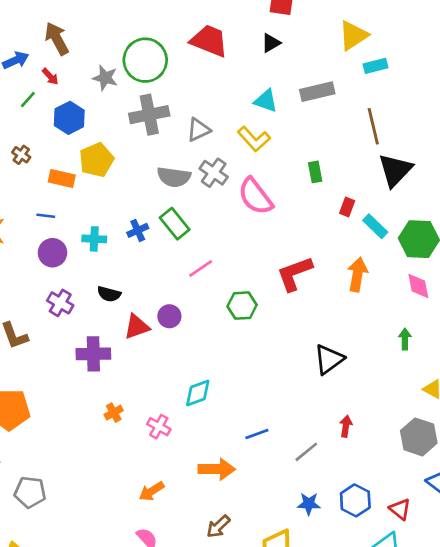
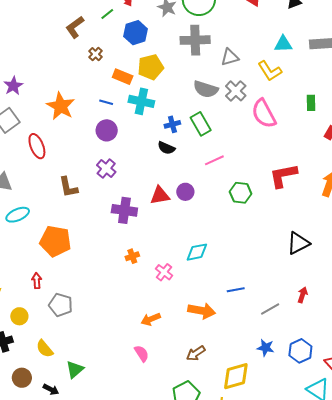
cyan triangle: (266, 101) -> (283, 44), turned -30
cyan cross: (94, 239) -> (141, 101), moved, size x1.4
black semicircle: (109, 294) -> (166, 148), moved

